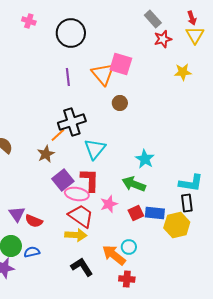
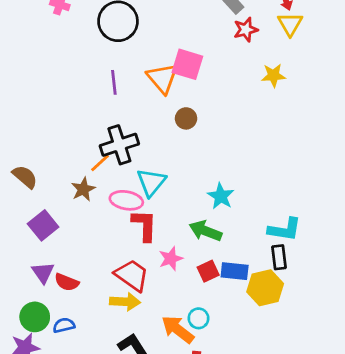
purple square: (63, 180) -> (43, 225), moved
pink ellipse: (77, 194) -> (126, 200), moved

